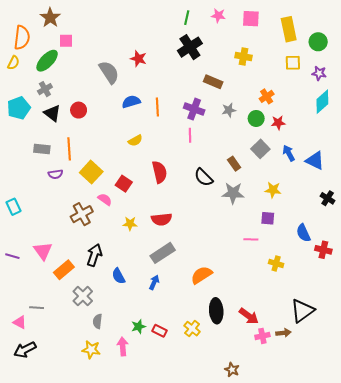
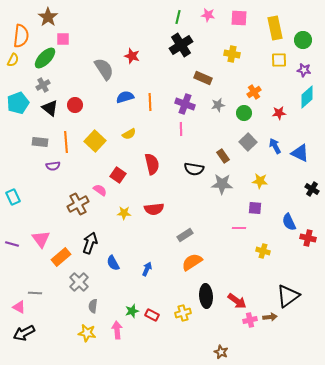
red star: (278, 123) -> (279, 113), moved
yellow square: (91, 172) -> (95, 141), moved
black semicircle: (204, 177) -> (194, 169), turned -36
gray rectangle: (163, 253) -> (185, 235), moved, size x0.7
yellow cross: (192, 329) -> (183, 313), turned 35

